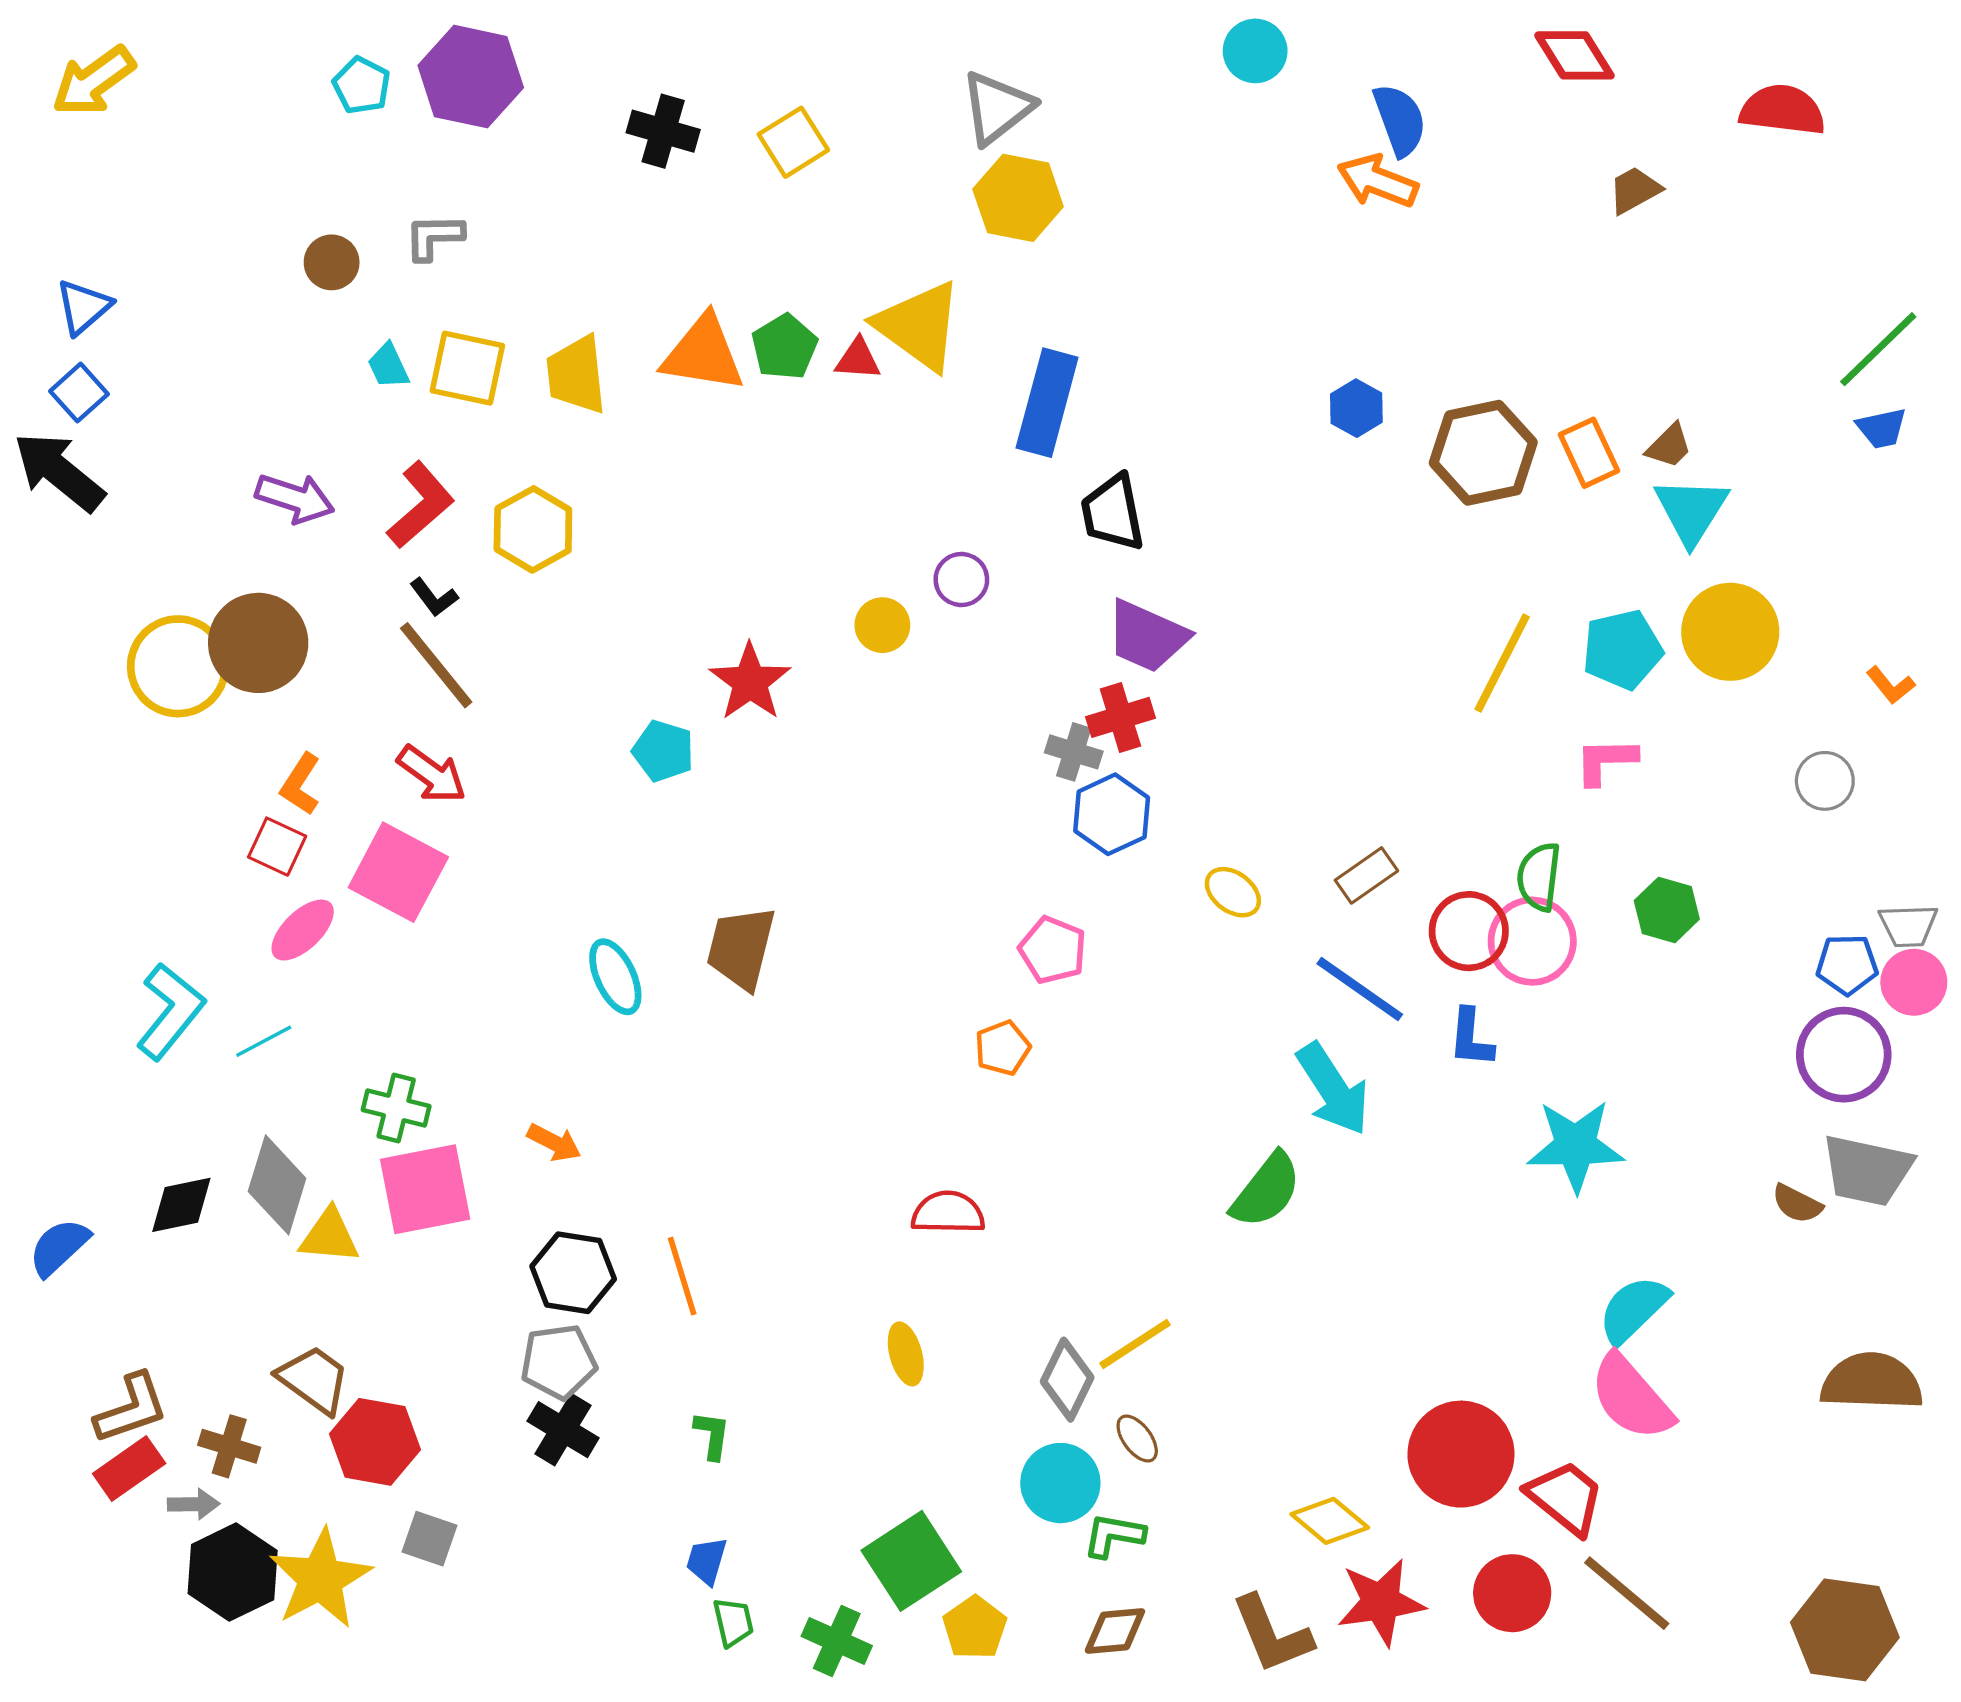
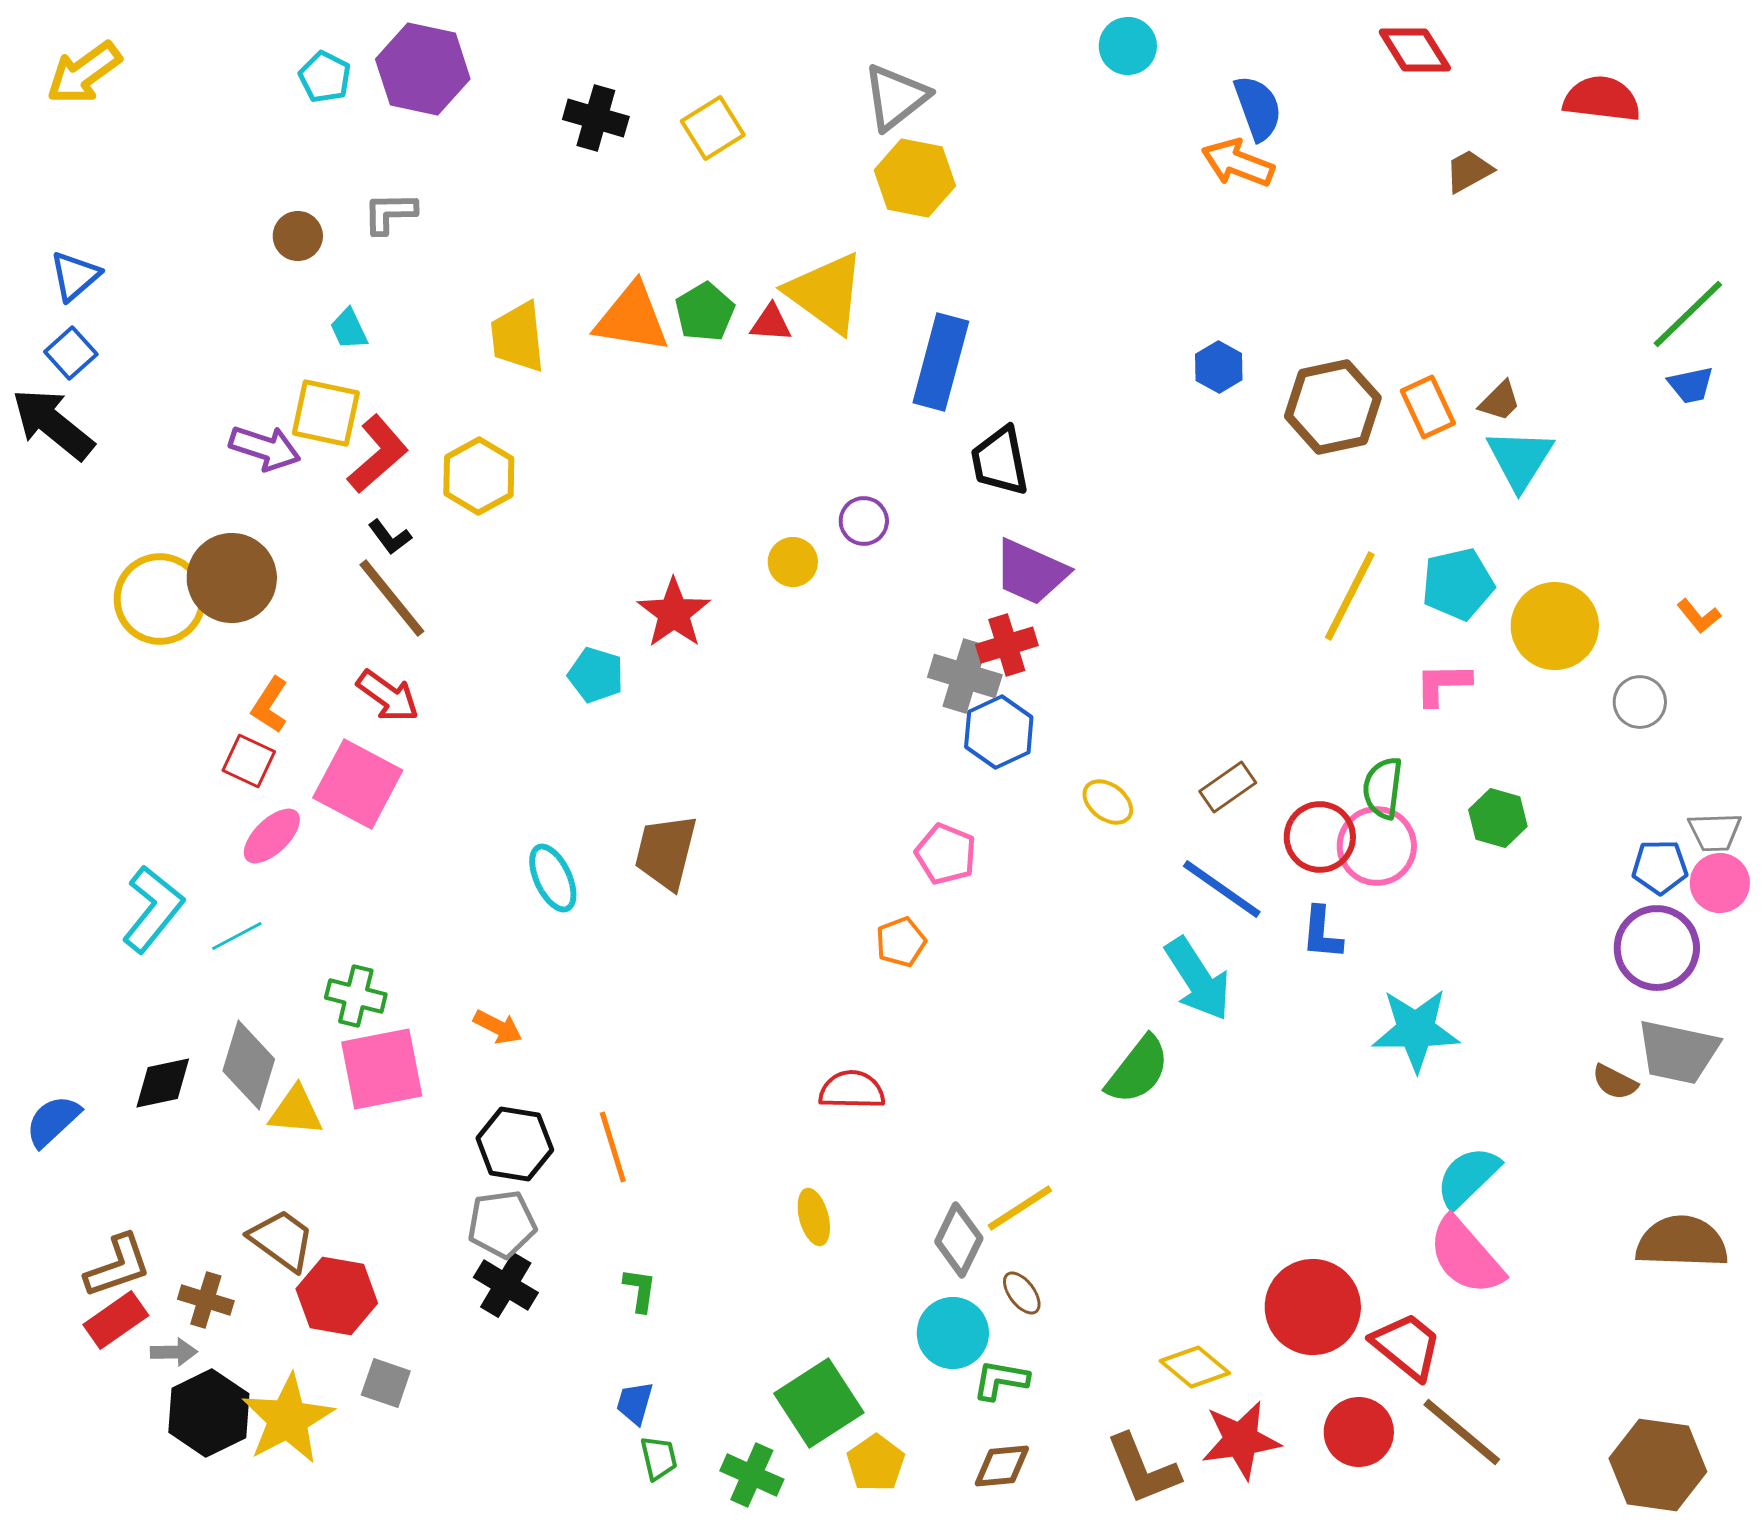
yellow square: (467, 368) -> (326, 413), moved
yellow circle: (1730, 632) -> (1555, 626), moved
gray cross: (1074, 752) -> (965, 676), size x1.4

